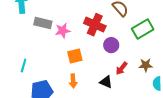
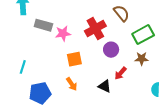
red cross: (95, 25) -> (95, 29), turned 35
brown star: (146, 65) -> (142, 59), moved
orange arrow: (73, 81) -> (72, 84), turned -32

